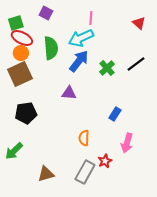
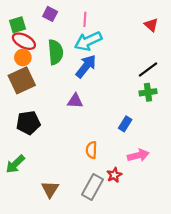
pink line: (91, 18) -> (85, 19), moved
green cross: (107, 68) -> (148, 92), moved, turned 35
pink arrow: (127, 143) -> (138, 155), turned -120
brown triangle: (46, 174) -> (50, 189), turned -42

